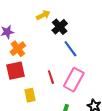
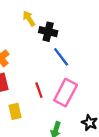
yellow arrow: (43, 15) -> (29, 18), turned -96
black cross: (60, 27) -> (48, 32), turned -35

